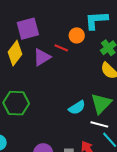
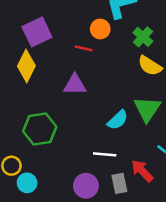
purple triangle: (42, 57) -> (75, 85), moved, turned 42
white line: (99, 124) -> (105, 154), moved

